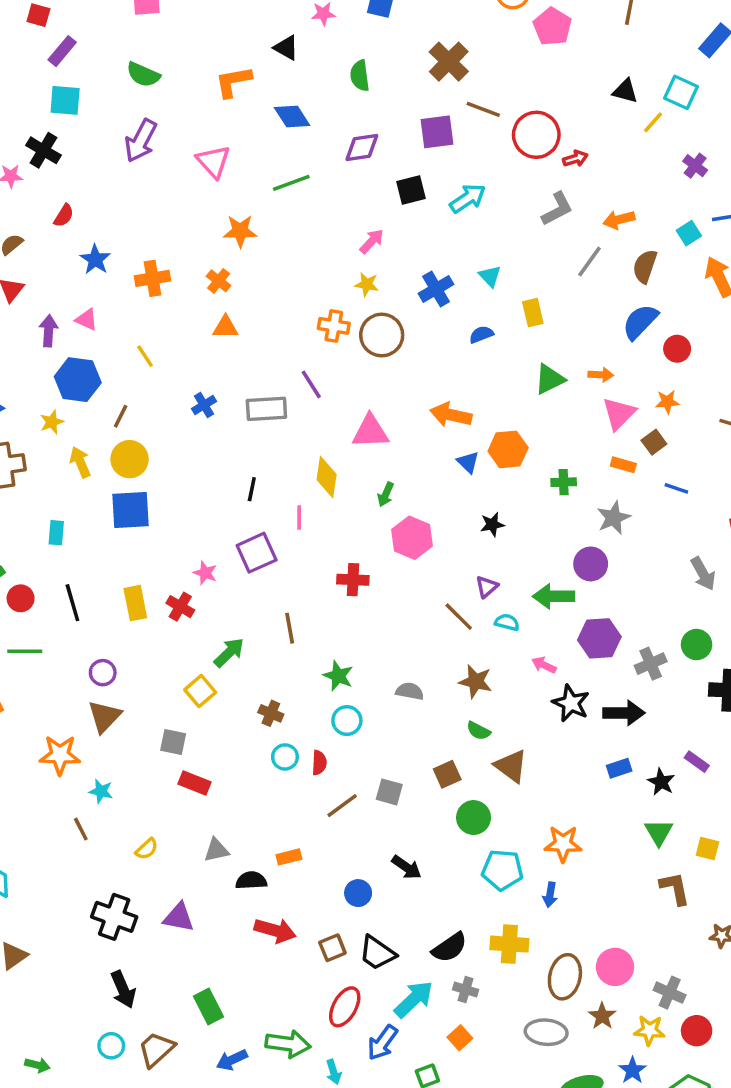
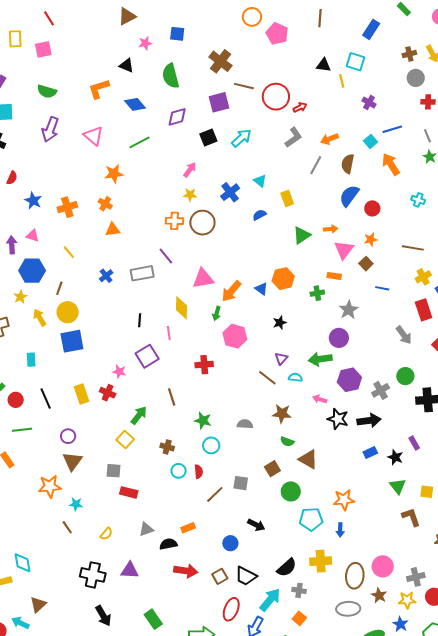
green semicircle: (360, 76) -> (171, 76), size x1.4
yellow line: (653, 122) -> (342, 81), turned -48
orange arrow: (451, 415) -> (231, 291), moved, turned -55
orange rectangle: (623, 465) -> (334, 276), moved
purple rectangle: (697, 762) -> (414, 443), turned 32
gray cross: (670, 993) -> (416, 577), turned -30

